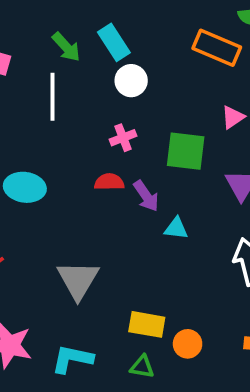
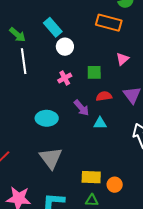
green arrow: (66, 47) -> (18, 35), moved
green square: (186, 151) -> (94, 72), moved, size x0.7
red semicircle: (109, 182) -> (104, 96), moved
cyan ellipse: (25, 187) -> (47, 118), moved

